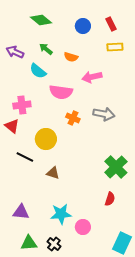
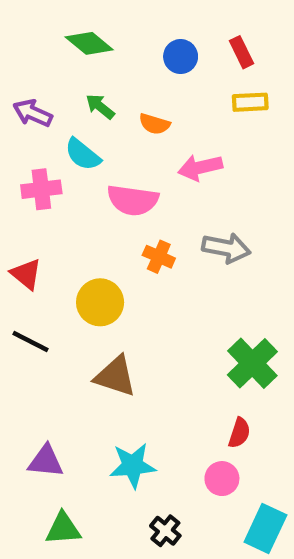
pink cross: (22, 105) -> (41, 189), moved
black line: (25, 157) -> (30, 342), moved
brown triangle: (53, 173) -> (115, 376), size x1.5
pink circle: (83, 227) -> (222, 479), moved
black cross: (54, 244) -> (165, 531), moved

